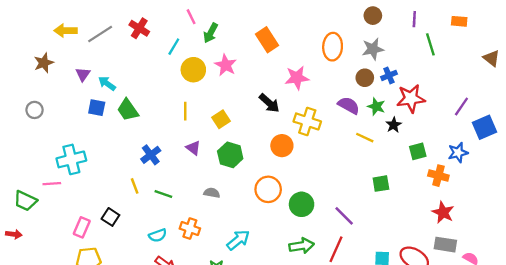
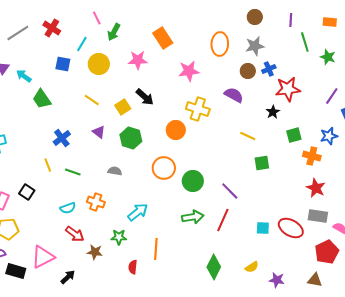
pink star: (226, 65) -> (138, 60), moved, turned -30
black arrow: (269, 103) -> (145, 97), moved
green star: (376, 107) -> (328, 57), moved
blue square: (97, 108) -> (63, 64), moved
yellow line: (185, 111) -> (92, 100), turned -56
yellow line: (365, 138) -> (248, 136), moved

